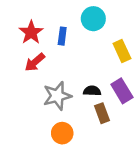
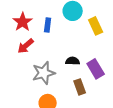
yellow rectangle: (122, 51) -> (96, 26), moved
black semicircle: (92, 91) -> (73, 61), moved

